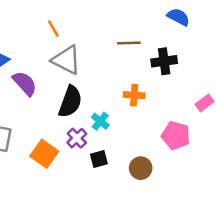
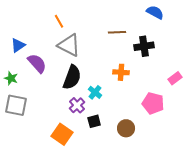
orange square: (44, 154) -> (62, 134), moved

